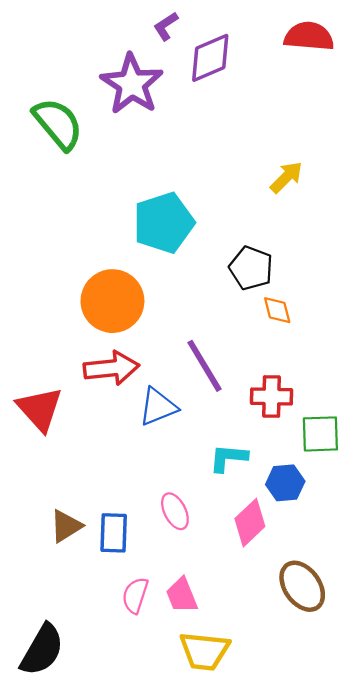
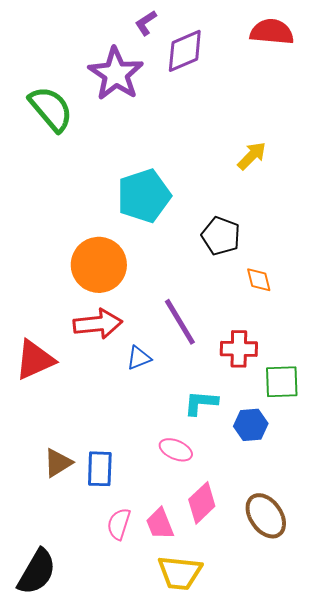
orange diamond: (277, 310) -> (259, 280), moved
blue triangle: (158, 407) -> (139, 358), size x0.7
red triangle: (40, 409) -> (35, 360), turned 48
pink ellipse: (175, 511) -> (176, 450), moved, turned -40
pink diamond: (250, 523) -> (202, 503), moved

